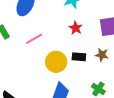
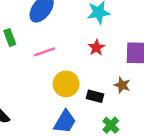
black rectangle: (79, 57) -> (95, 96), moved

